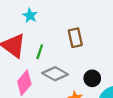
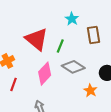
cyan star: (30, 16) -> (72, 19), moved

